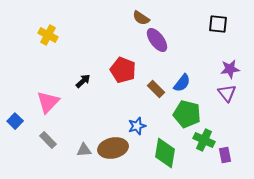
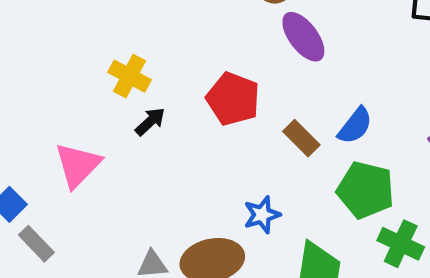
yellow cross: (48, 35) -> (130, 76), moved
gray rectangle: (48, 140) -> (36, 244), moved

